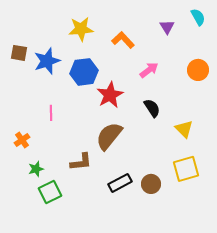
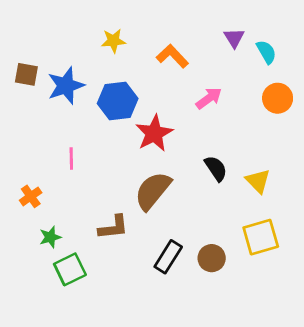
cyan semicircle: (198, 17) -> (266, 52), moved
yellow star: (81, 29) -> (113, 41), size x0.7
black semicircle: (152, 108) -> (216, 168), moved
black rectangle: (120, 183) -> (168, 257), turned -30

